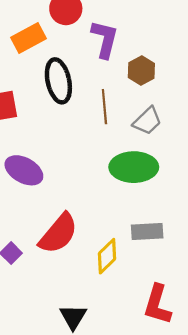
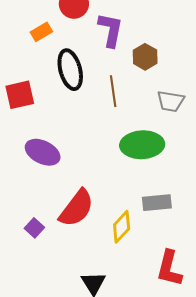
orange rectangle: (28, 38) -> (41, 32), size x0.7
gray trapezoid: (147, 121) -> (171, 101), moved, turned 56

